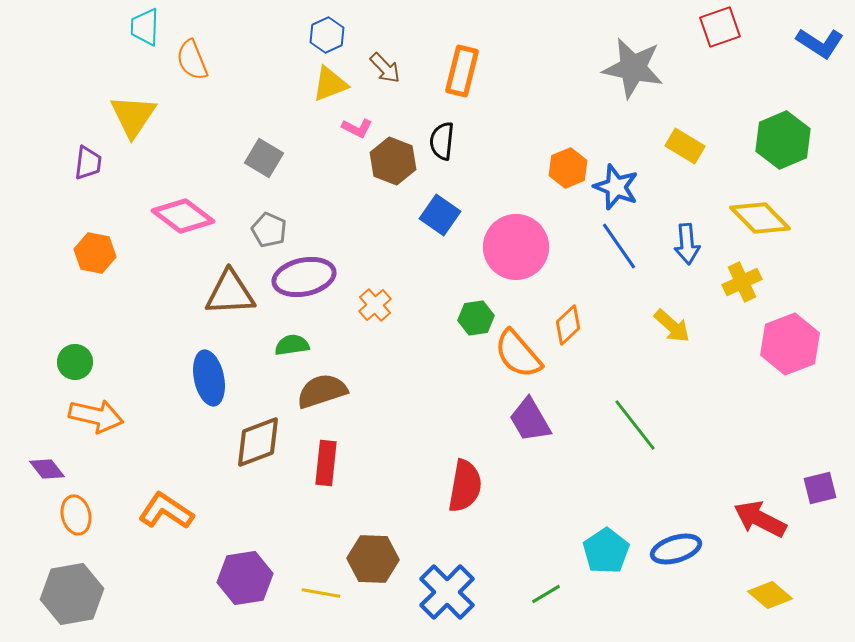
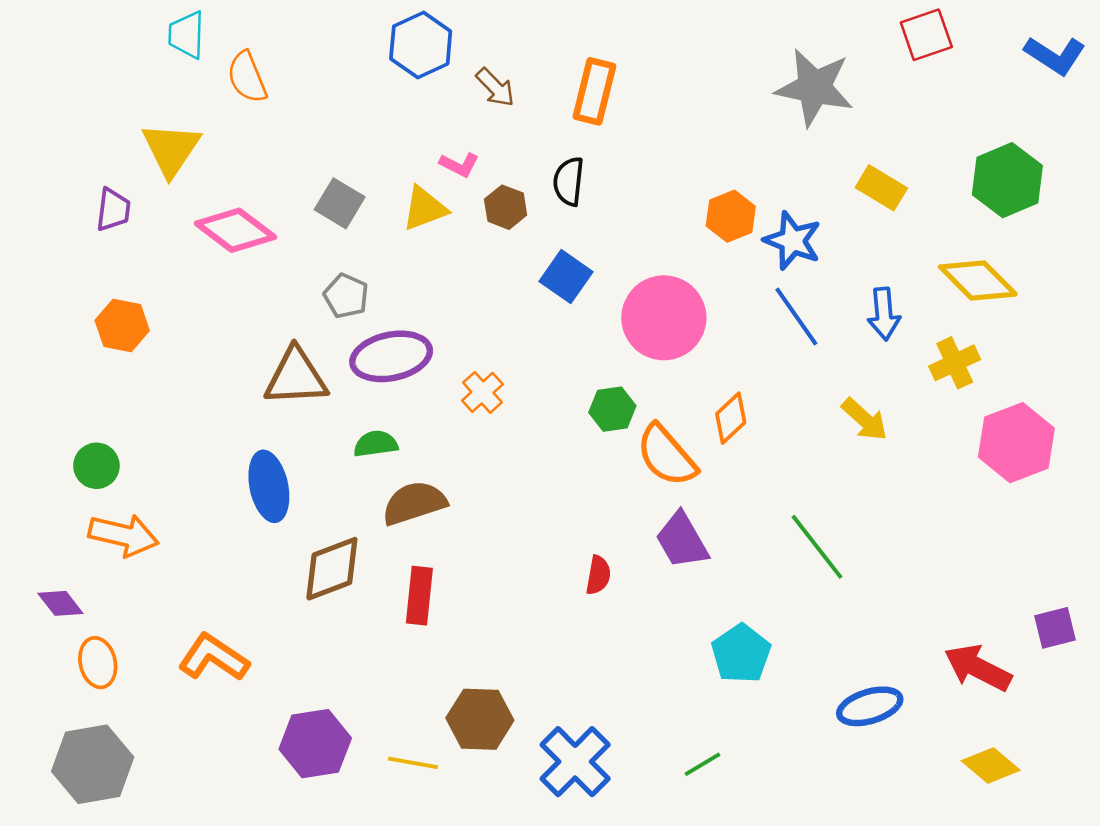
blue hexagon: (327, 35) -> (421, 45), size x1.4
yellow triangle: (330, 84) -> (425, 208), moved
brown hexagon: (393, 161) -> (506, 207), size x0.7
pink diamond: (183, 216) -> (235, 230), moved
red semicircle: (465, 486) -> (598, 575), moved, size x0.6
cyan pentagon: (606, 551) -> (741, 654), moved

